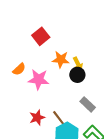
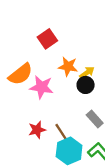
yellow arrow: (78, 64) -> (87, 73), turned -104
orange semicircle: (19, 69) -> (20, 74), size x1.6

